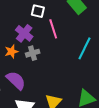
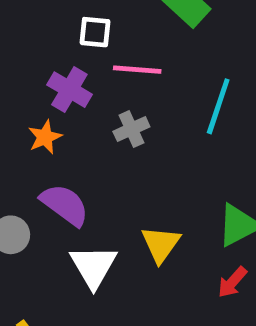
pink line: (53, 29) -> (137, 70), turned -60
gray cross: (33, 53) -> (131, 129), moved

